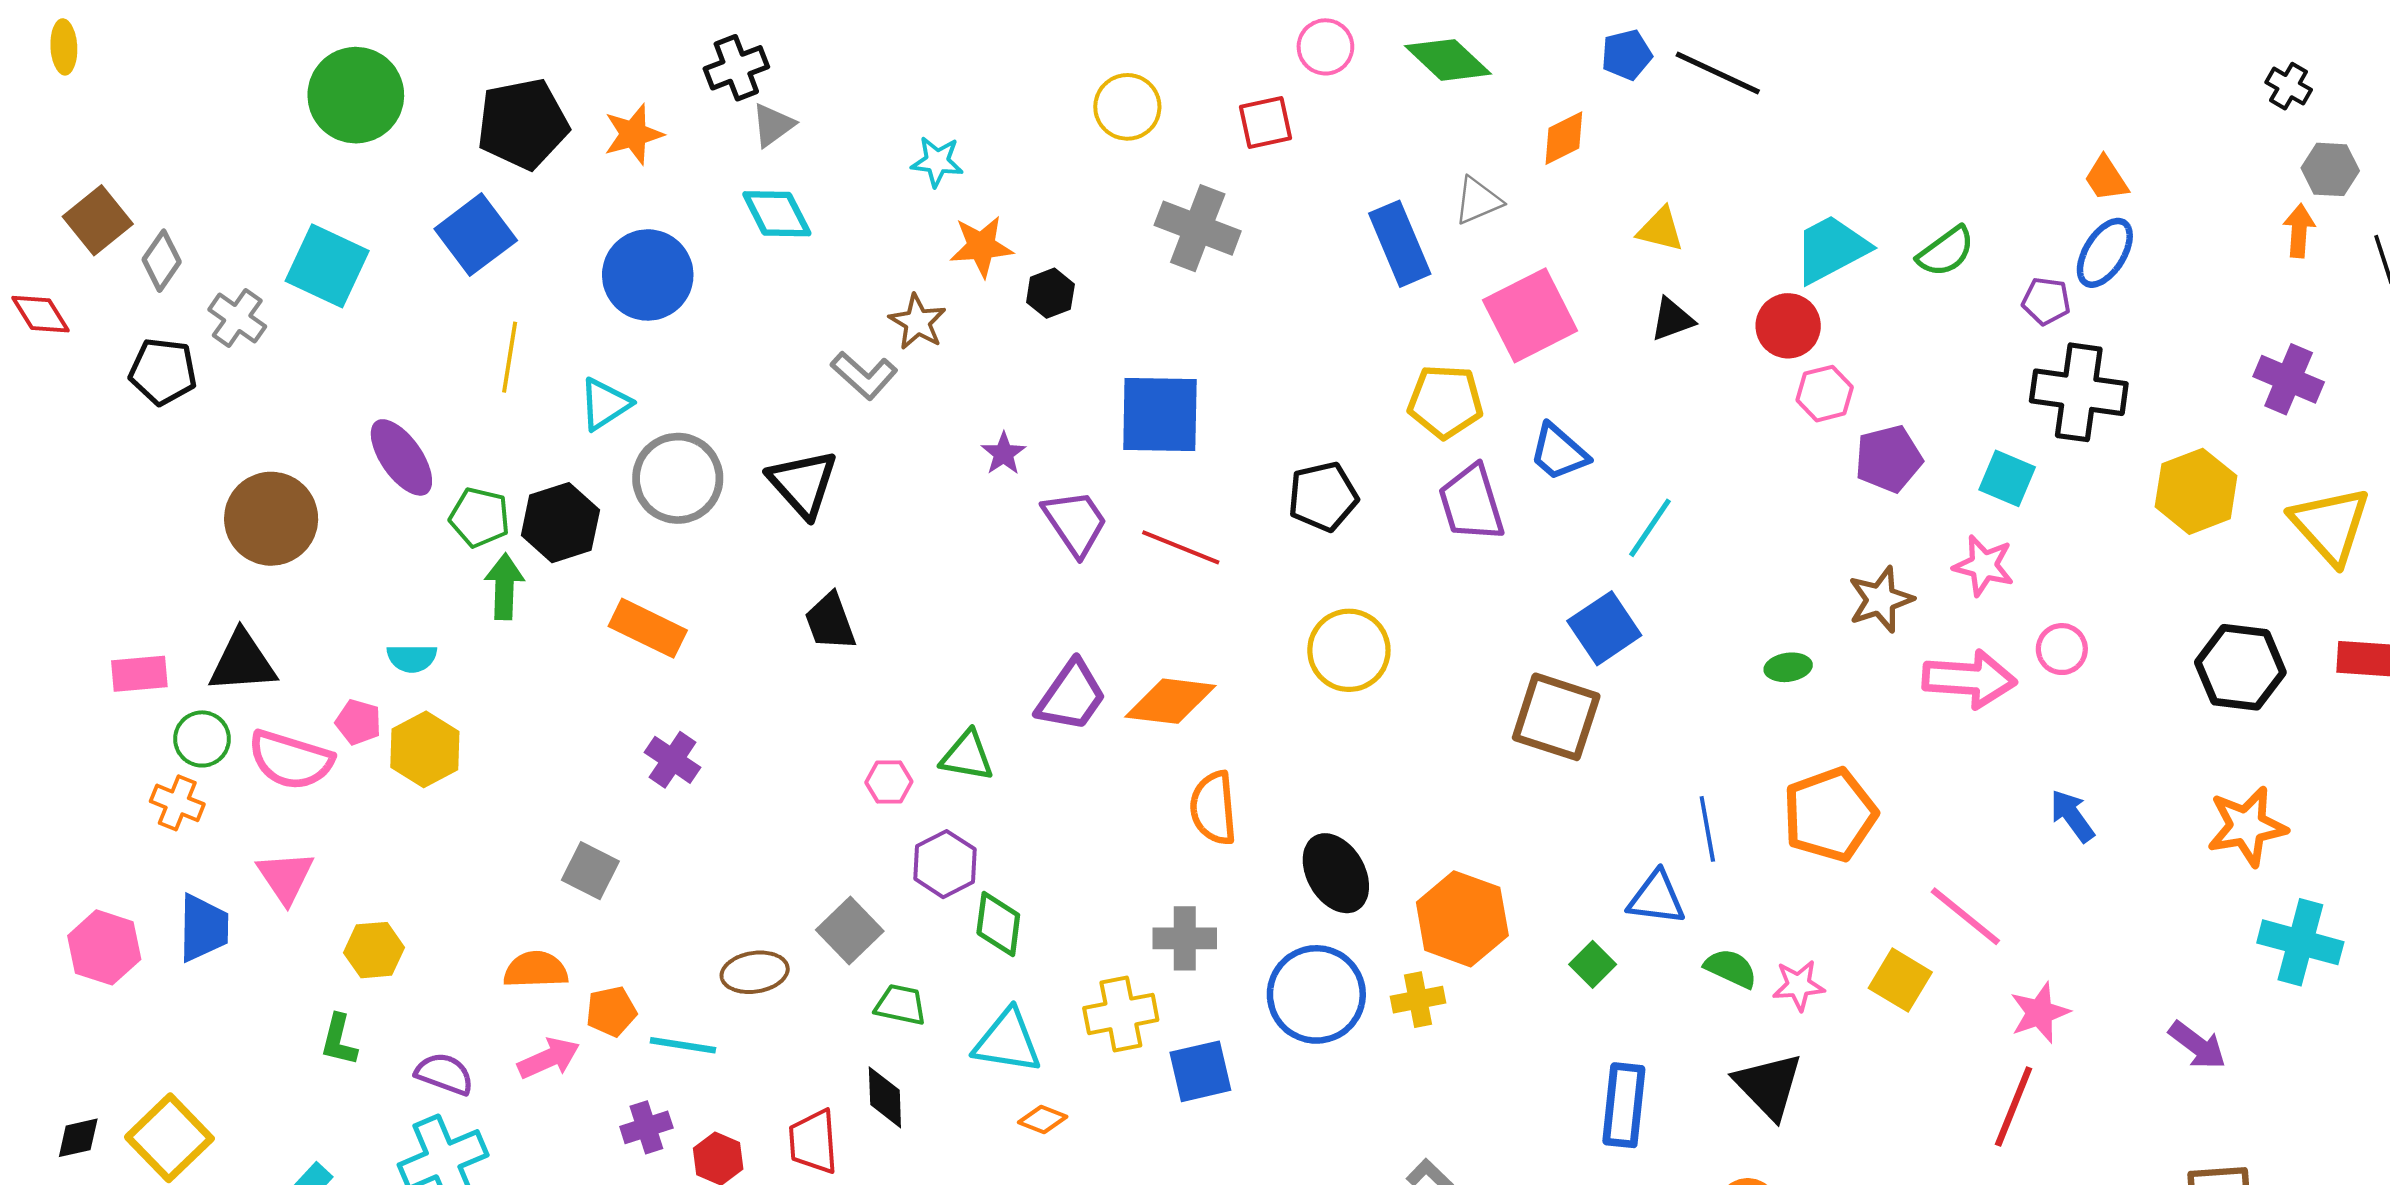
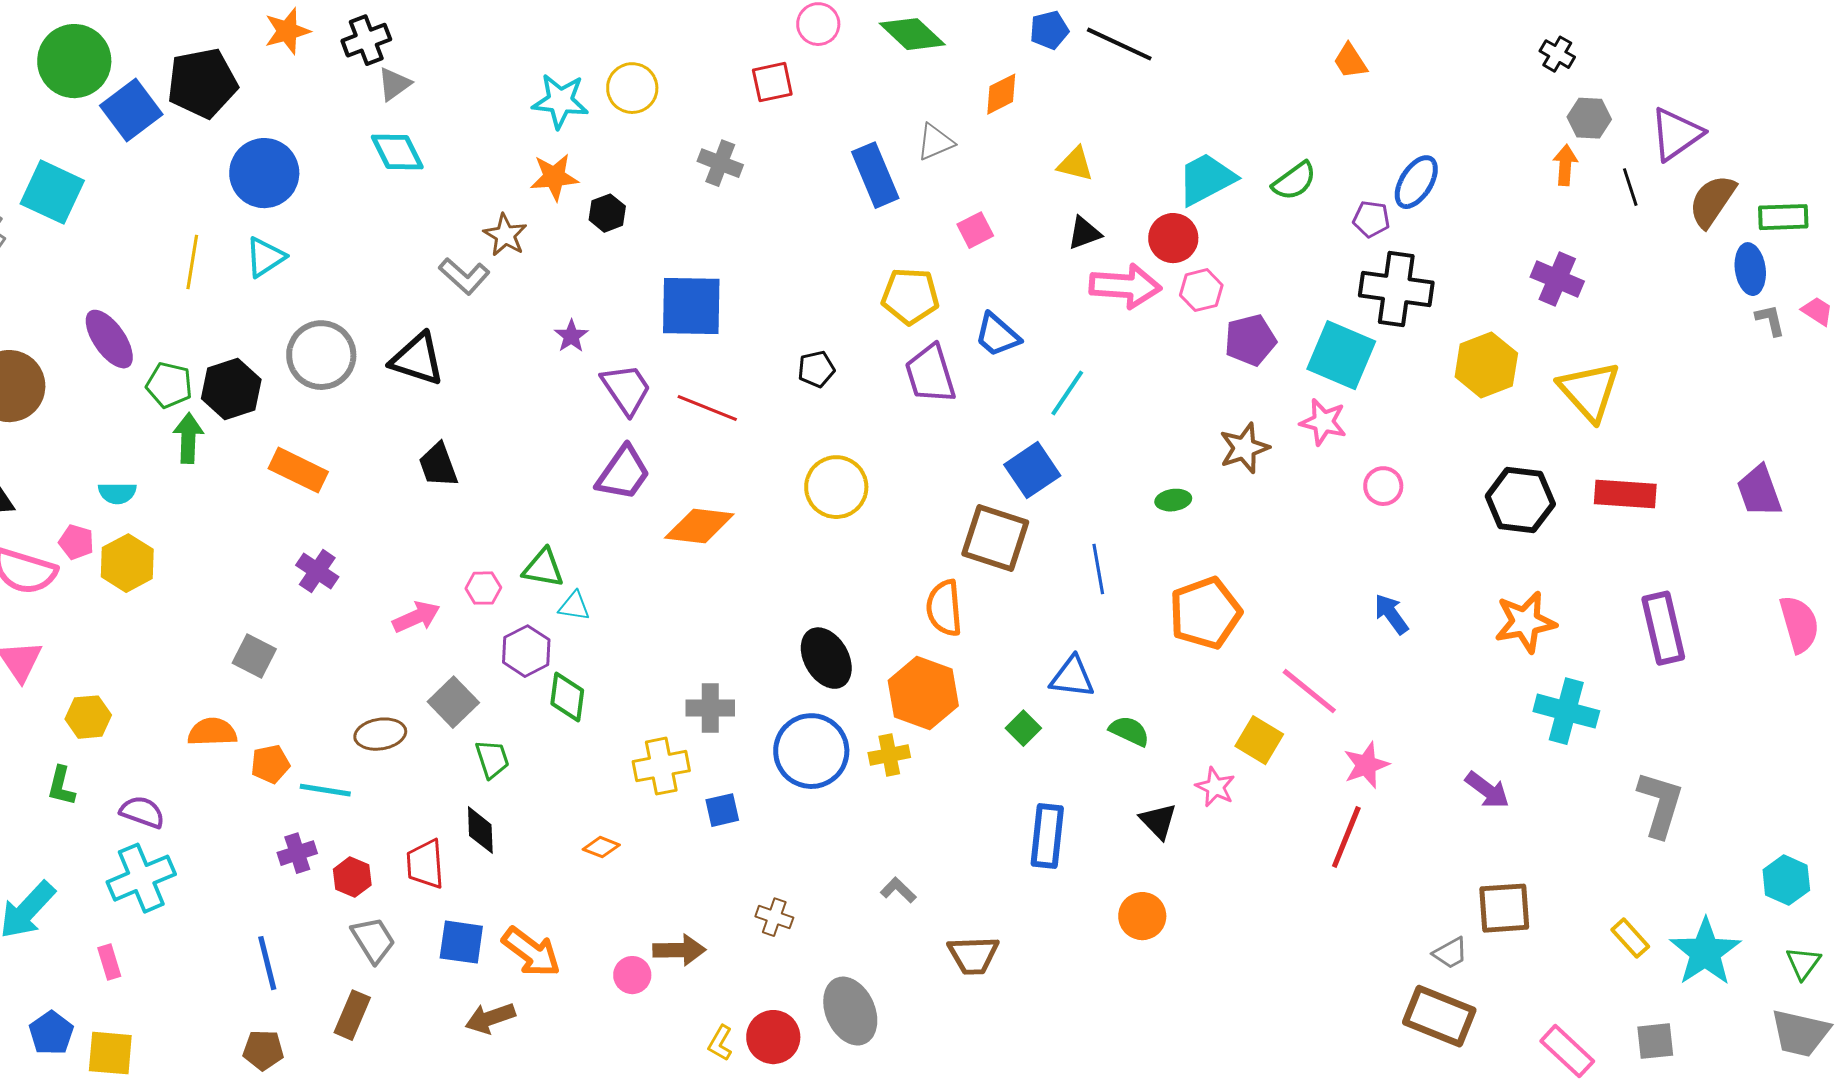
yellow circle: (1127, 107) -> (632, 88), moved
orange star: (633, 134) -> (287, 31), moved
cyan star: (937, 162) -> (560, 101), moved, size x1.4
orange trapezoid: (2106, 179) -> (1350, 61), moved
gray cross: (1198, 228) -> (720, 163), size x0.7
blue square: (476, 235) -> (131, 110), moved
blue circle: (648, 275) -> (264, 173), moved
pink square: (1530, 315) -> (975, 230), size x0.5
cyan triangle: (605, 404) -> (265, 257), moved
cyan square: (2007, 478) -> (1341, 355), size x1.6
black triangle: (803, 484) -> (417, 359), turned -30
black pentagon: (1323, 497) -> (816, 369), size x0.7
pink arrow: (1969, 679) -> (1125, 286), moved
purple trapezoid: (1071, 696) -> (623, 473), moved
orange semicircle: (1213, 808) -> (944, 608), moved
blue line: (1707, 829) -> (1098, 569), moved
pink star: (1799, 985) -> (1215, 787), moved, turned 30
green trapezoid: (901, 1005) -> (492, 759), turned 60
cyan triangle: (1007, 1041) -> (574, 606), moved, size x0.6
pink arrow: (549, 1058) -> (416, 617), moved
blue square: (1200, 1071) -> (722, 810), size x0.7
black triangle: (1769, 1086) -> (1158, 821), size x0.7

